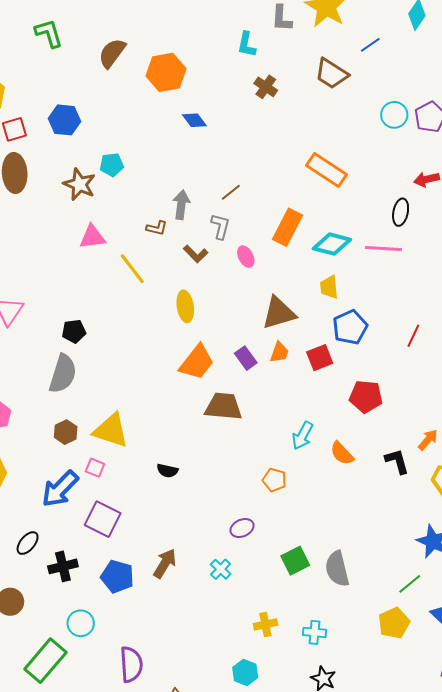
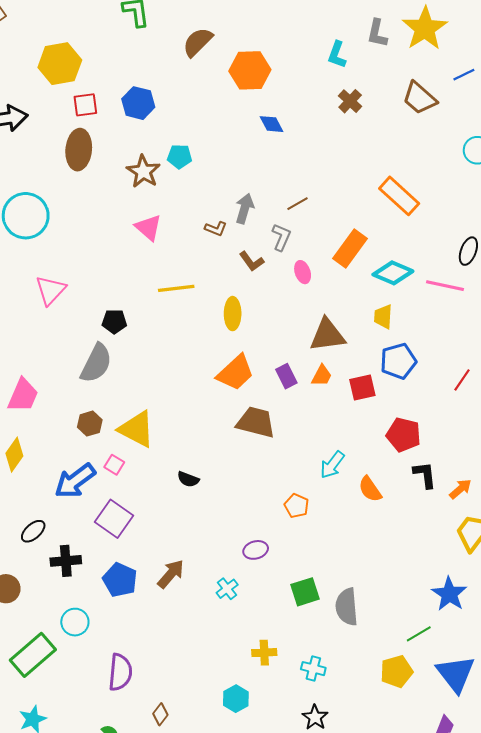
pink triangle: (92, 237) -> (148, 228), turned 40
yellow line: (132, 269) -> (176, 288), moved, turned -68
black L-shape: (397, 461) -> (425, 475), moved

